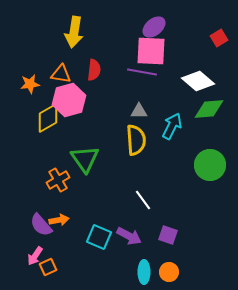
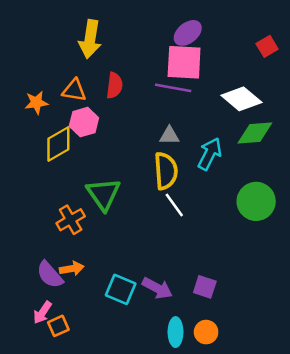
pink hexagon: (69, 100) -> (84, 122), size x0.7
white line: (143, 200) -> (174, 205), moved

